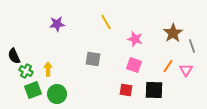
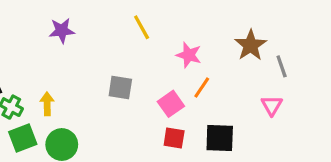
pink square: (134, 65) -> (171, 104), moved, turned 35
orange line: (168, 66) -> (202, 88), moved

